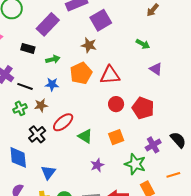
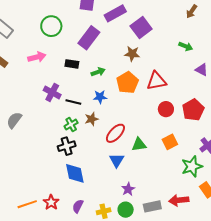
red pentagon: (143, 108) -> (193, 110), turned 30
black cross: (37, 134) -> (67, 146), moved, turned 30
green triangle: (85, 136) -> (139, 145), turned -35
green star: (135, 164) -> (192, 166), turned -30
purple star: (97, 165) -> (128, 189), moved
blue triangle: (48, 172) -> (117, 160), moved

